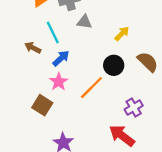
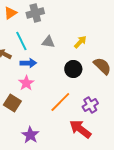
gray triangle: (84, 22) -> (48, 42), moved
blue arrow: (61, 58) -> (28, 63), turned 42
orange line: (91, 88) -> (60, 102), moved

